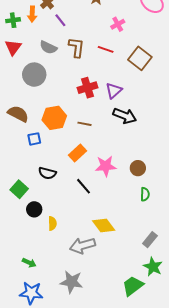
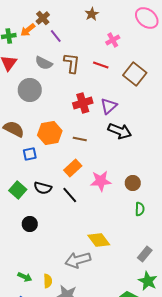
orange arrow: (32, 14) -> (28, 30), turned 49
black line: (84, 186) -> (70, 195), moved
green square: (19, 189) -> (18, 190), moved
yellow semicircle: (52, 223) -> (48, 281), moved

